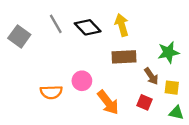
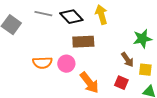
gray line: (56, 24) -> (43, 14), turned -48
brown rectangle: (124, 57) -> (83, 42), moved
orange semicircle: (51, 92) -> (42, 63), moved

